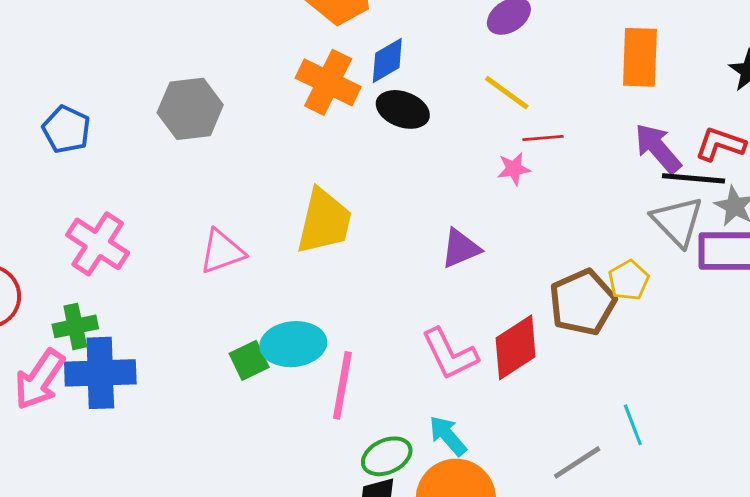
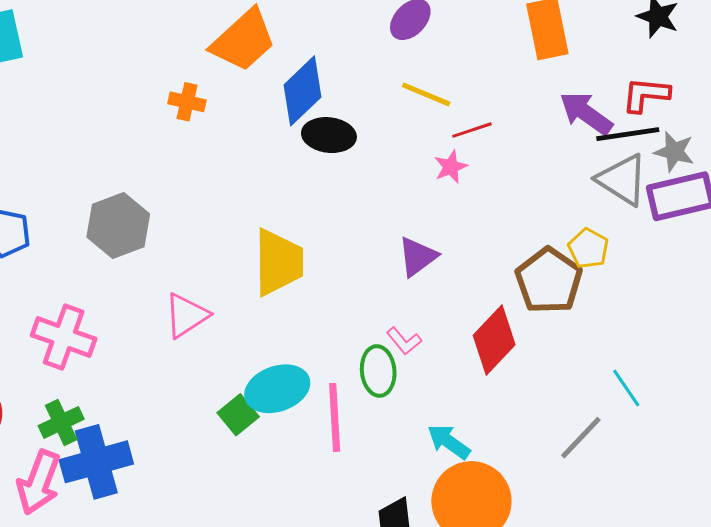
blue diamond: (387, 60) -> (302, 91), size x1.4
orange cross: (328, 82) -> (187, 102), moved, size x0.6
gray hexagon: (190, 109) -> (118, 225), moved
pink L-shape: (450, 354) -> (404, 341), moved, size x0.6
green ellipse: (387, 456) -> (378, 371), moved, turned -57

